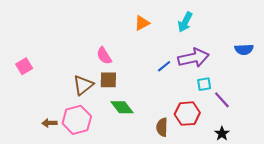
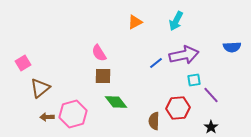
brown triangle: (83, 85) -> (40, 88), moved

